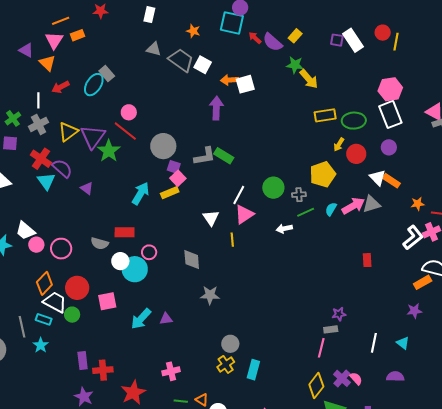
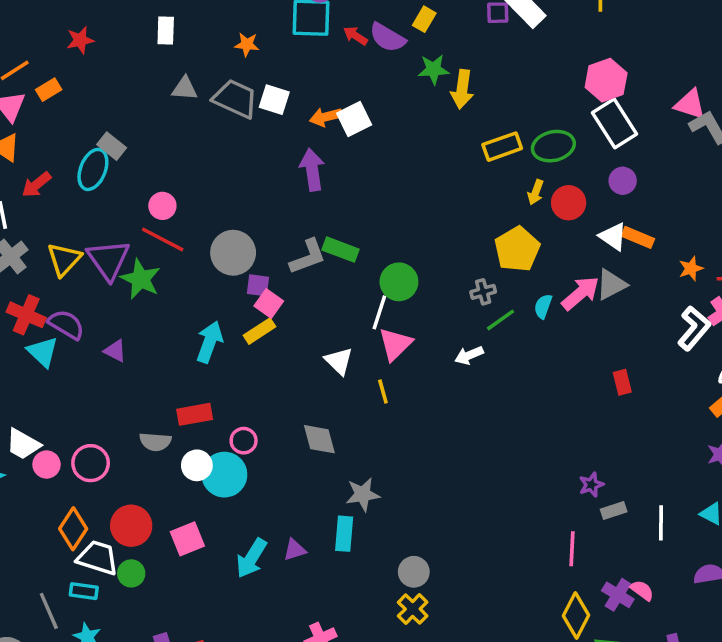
yellow arrow: (309, 79) -> (462, 89), turned 60
green circle: (273, 188) -> (399, 282), moved
gray rectangle: (331, 329) -> (614, 510), moved
cyan rectangle: (253, 370) -> (344, 534), moved

